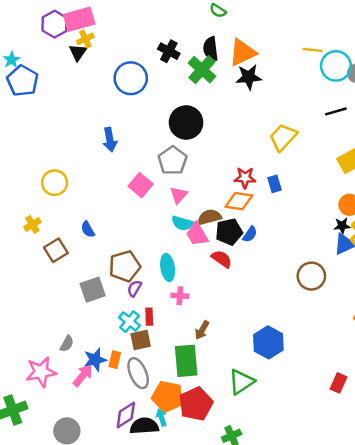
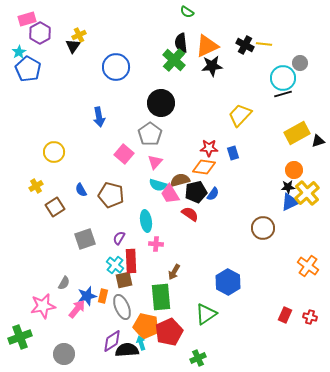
pink rectangle: (79, 19) -> (27, 19), moved, size x0.7
purple hexagon: (55, 24) -> (40, 33), moved
black cross: (169, 51) -> (245, 45), moved
cyan circle: (336, 66) -> (283, 78), moved
brown pentagon: (125, 266) -> (111, 195), moved, turned 30
red rectangle: (149, 317) -> (131, 261), size x1.6

